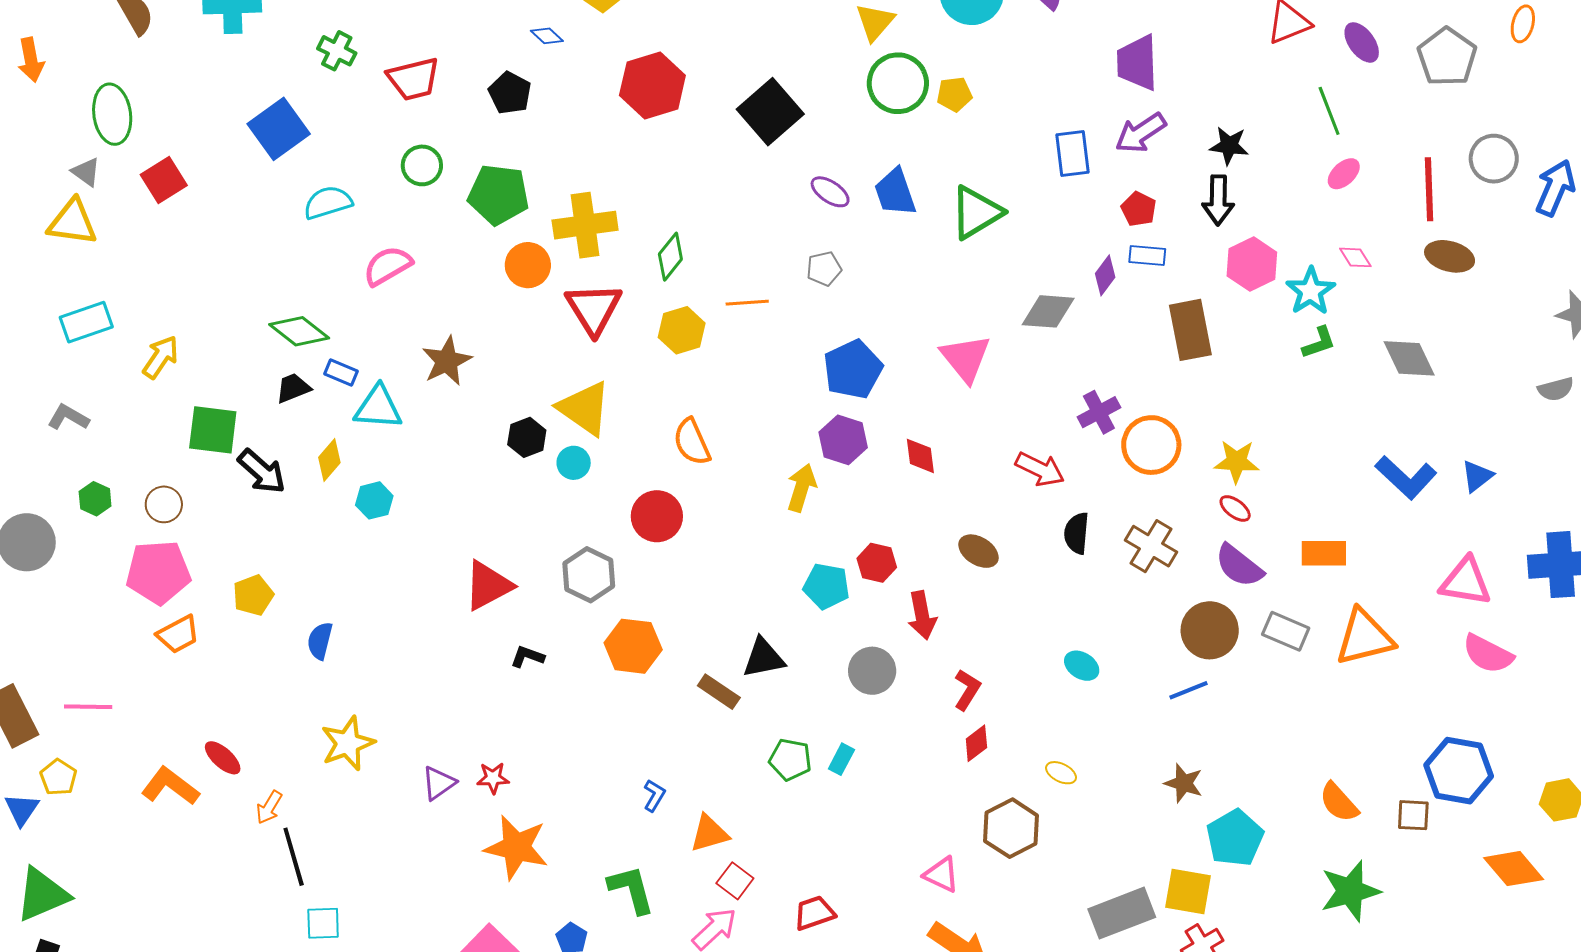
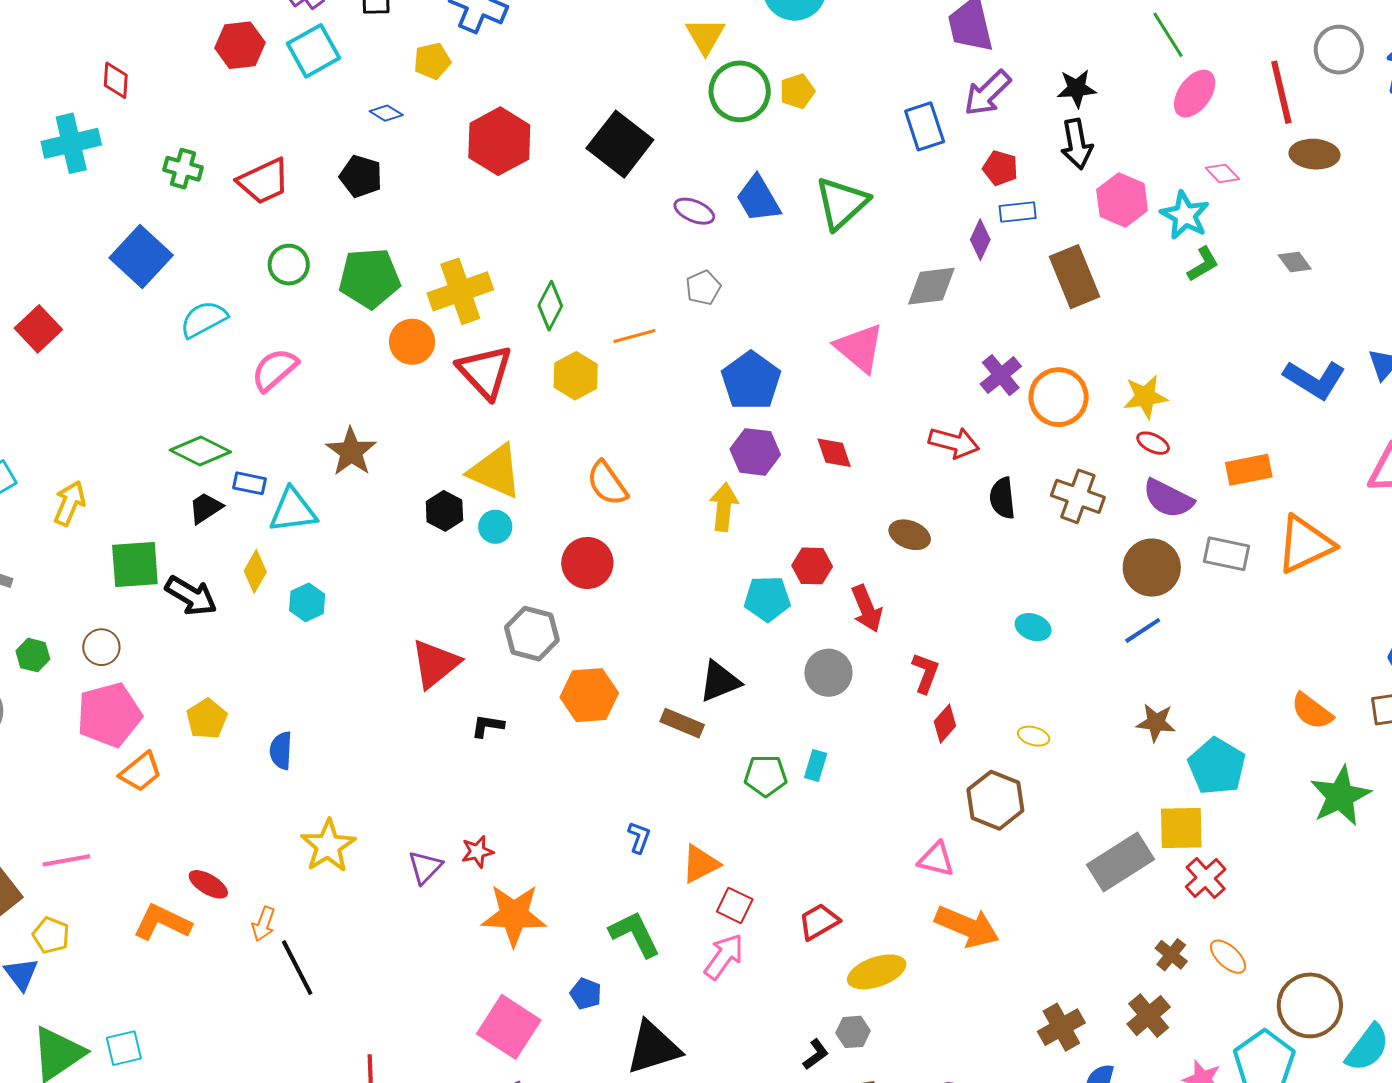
pink ellipse: (1344, 174) -> (1195, 94), size x1.4
gray diamond: (1409, 358) -> (1295, 262), size x0.6
cyan square: (323, 923) -> (124, 1048), moved

